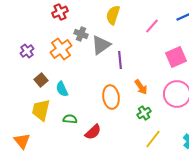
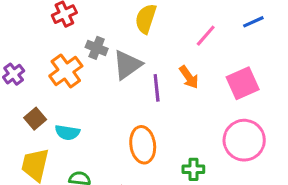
orange arrow: (141, 87) -> (189, 77), moved
cyan semicircle: (62, 89) -> (67, 132), turned -56
green cross: (144, 113) -> (193, 169), turned 32

